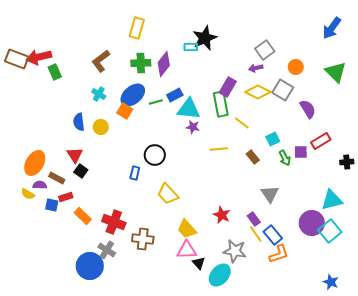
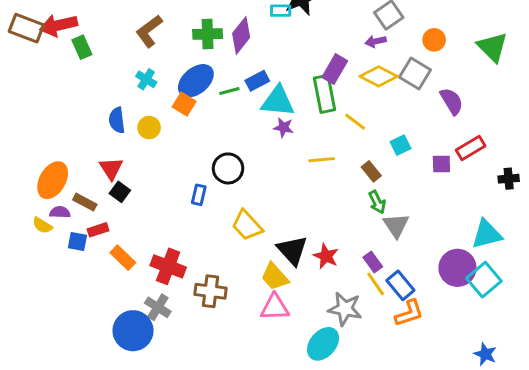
green arrow: (285, 158) -> (377, 202), moved
black triangle: (199, 263) -> (292, 250), moved, size x1.6

